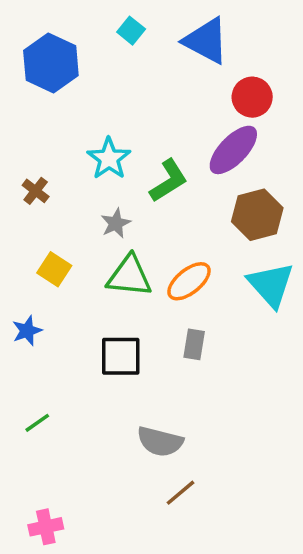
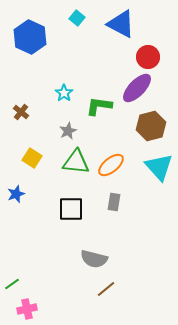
cyan star: (109, 158) -> (64, 93), size x0.7
green L-shape: (169, 181) -> (99, 106), turned -140
green line: (37, 423) -> (12, 284), moved

